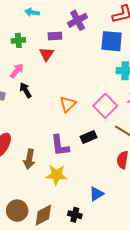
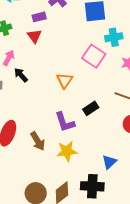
pink square: (105, 106) -> (94, 56), moved
brown arrow: (29, 159) -> (38, 141), turned -30
black cross: (75, 215) -> (92, 186), size x1.6

